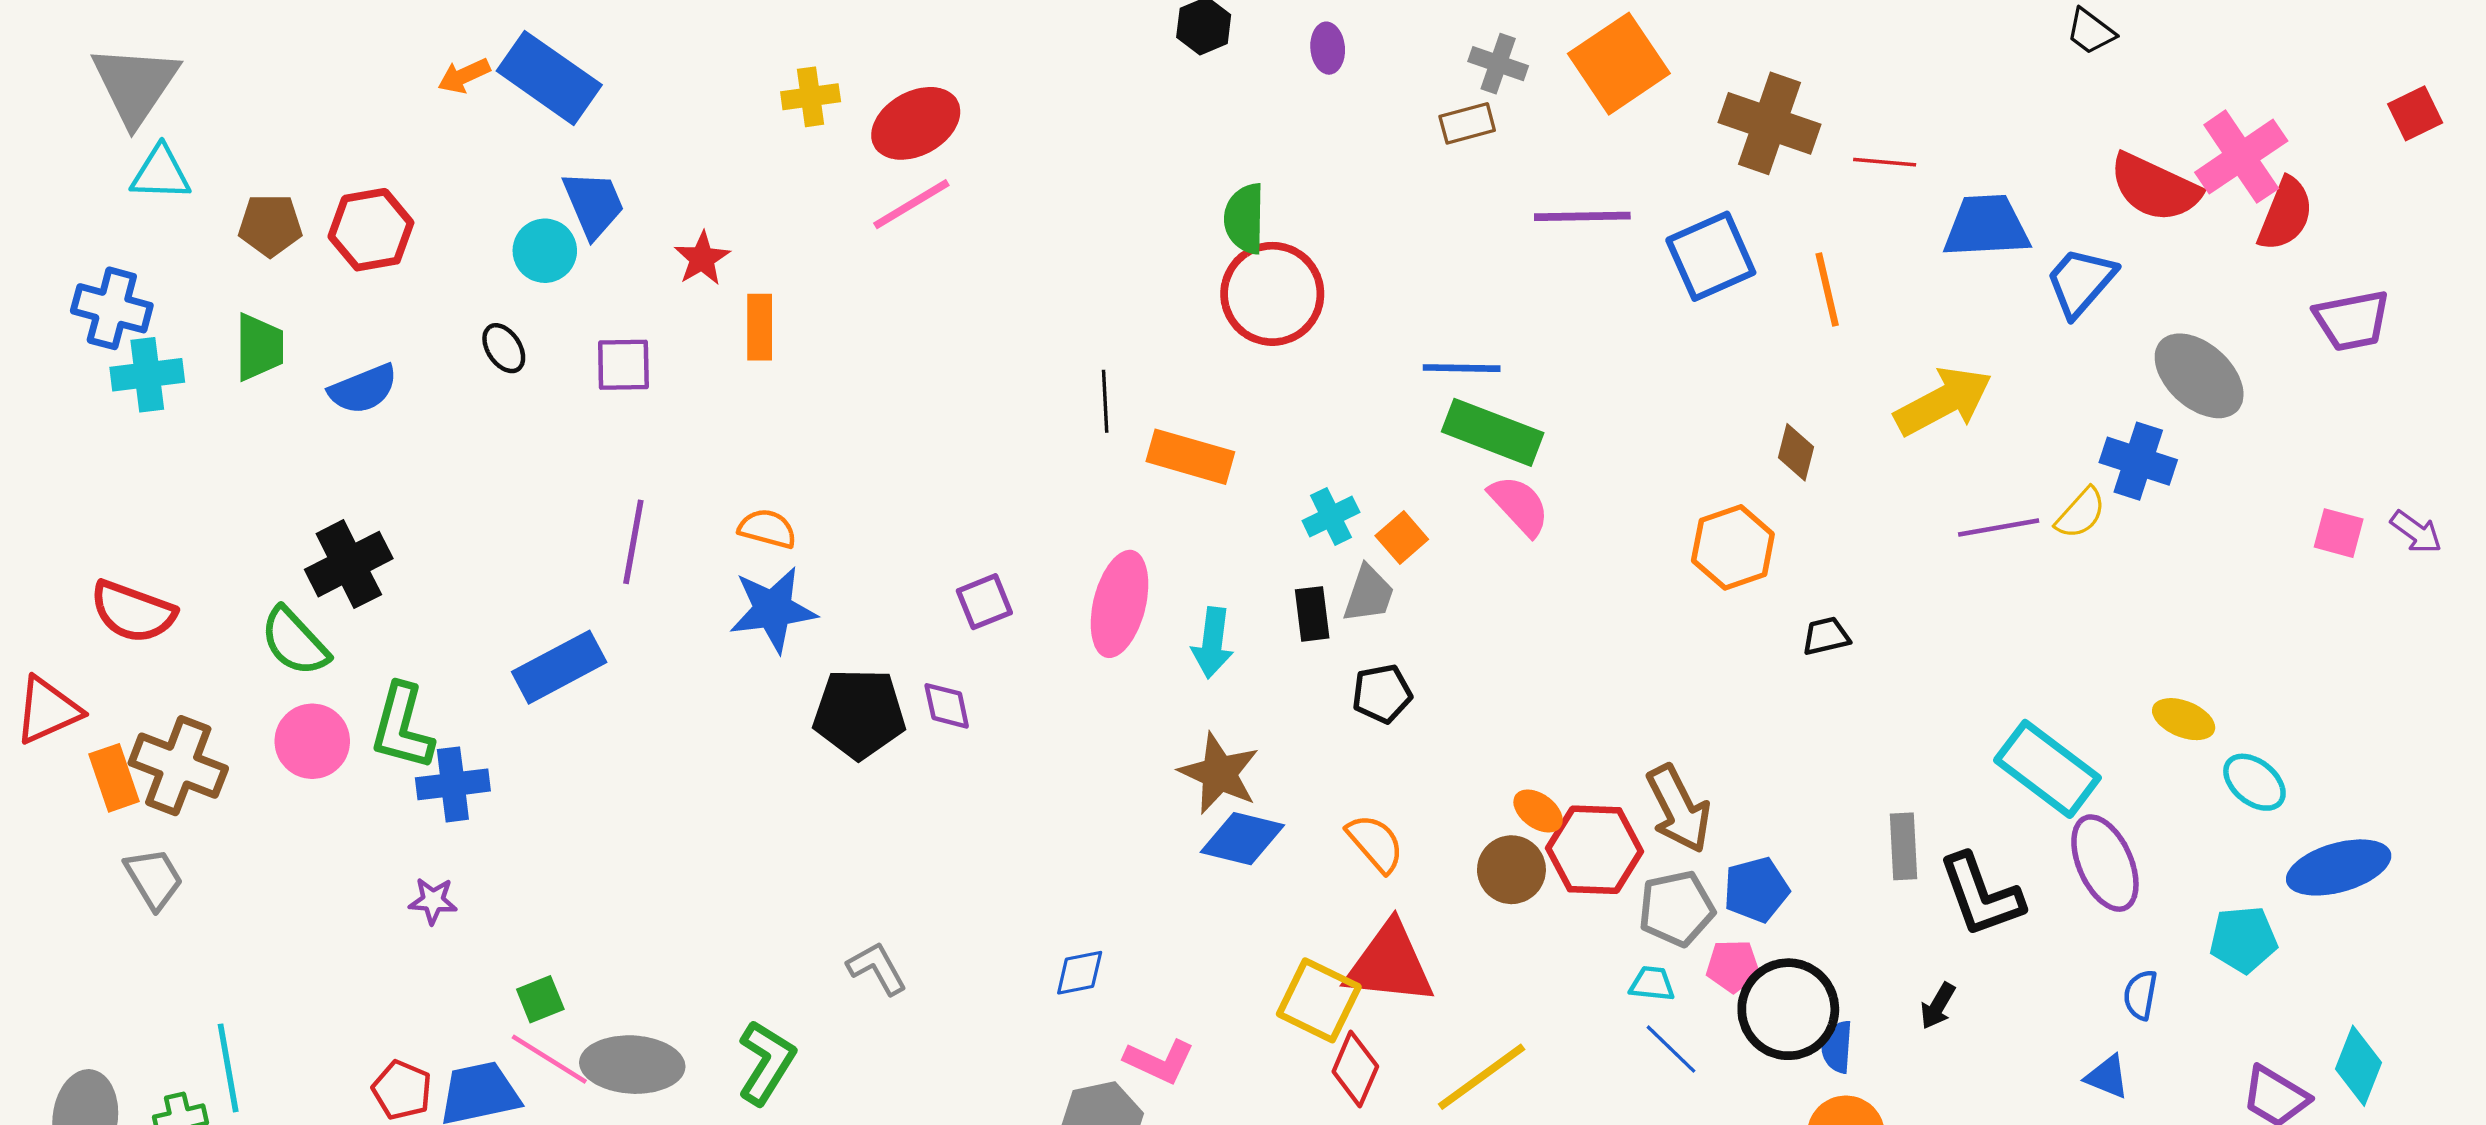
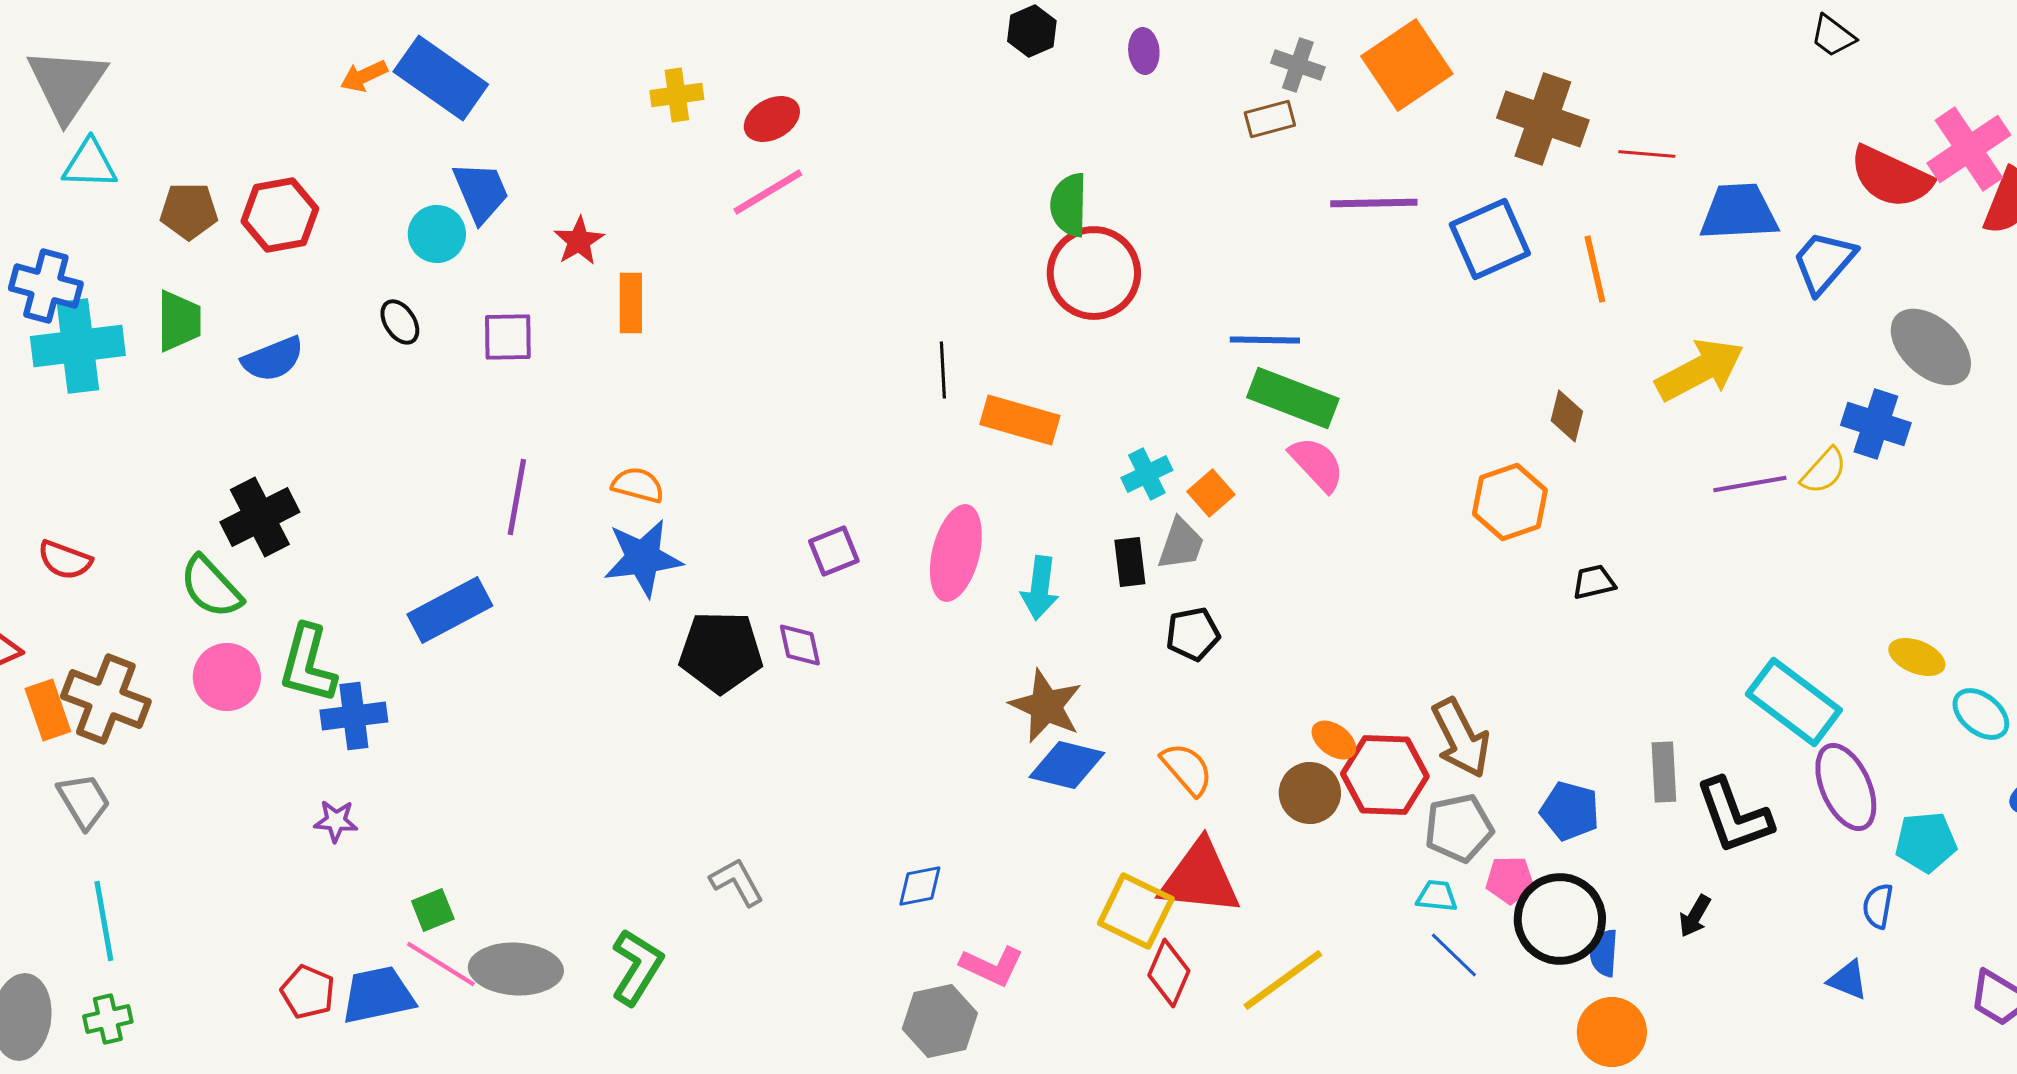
red ellipse: (916, 123) -> (772, 119), size x0.7
cyan cross: (147, 375) -> (78, 346), size x1.4
red semicircle: (133, 612) -> (65, 560), size x0.7
blue pentagon: (1756, 890) -> (1570, 811), moved, turned 30
cyan pentagon: (2243, 939) -> (1926, 842), moved
cyan line: (228, 1068) -> (104, 921), moved

